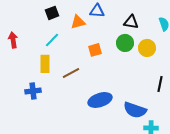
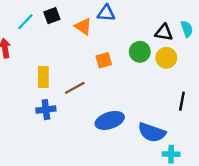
orange triangle: (78, 22) -> (83, 26), turned 49
black triangle: (131, 22) -> (164, 33), moved
cyan line: (52, 40) -> (25, 22), moved
blue cross: (33, 91) -> (46, 110), moved

